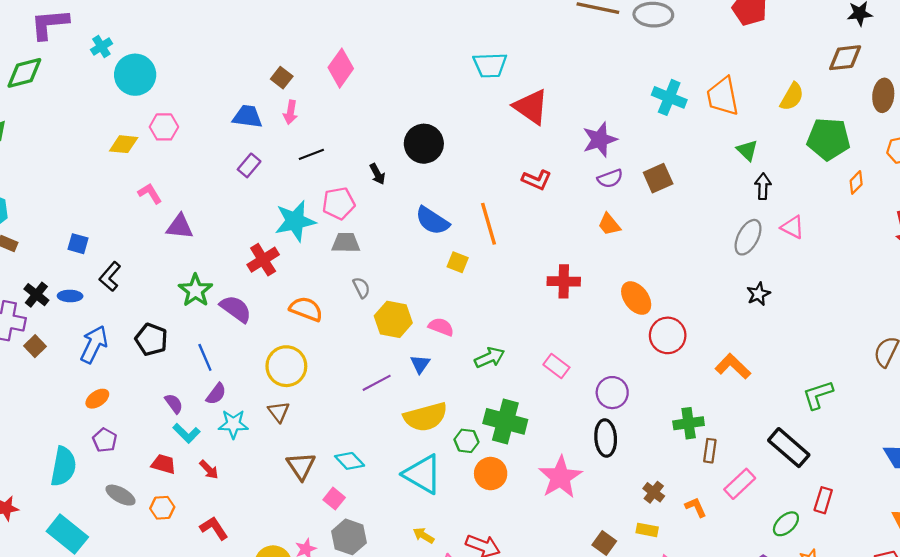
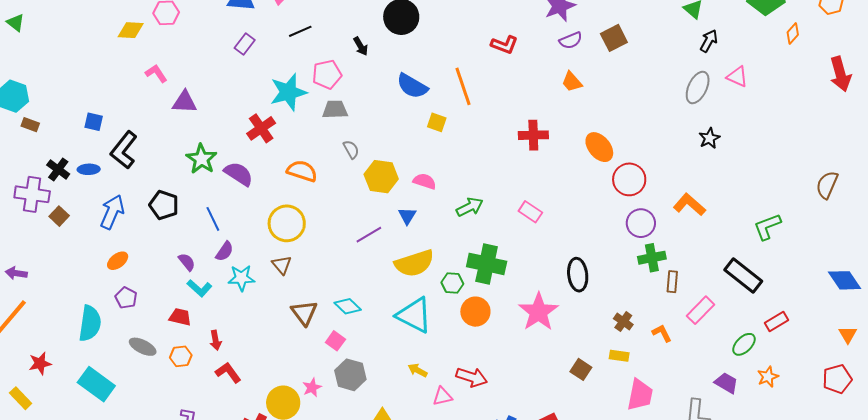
black arrow: (763, 186) -> (709, 41), turned 30
black L-shape: (110, 277) -> (124, 150), size x1.4
purple circle: (612, 393) -> (641, 223), moved
red arrow: (209, 470) -> (216, 340), moved, turned 36
red rectangle: (823, 500) -> (777, 321), turned 45

